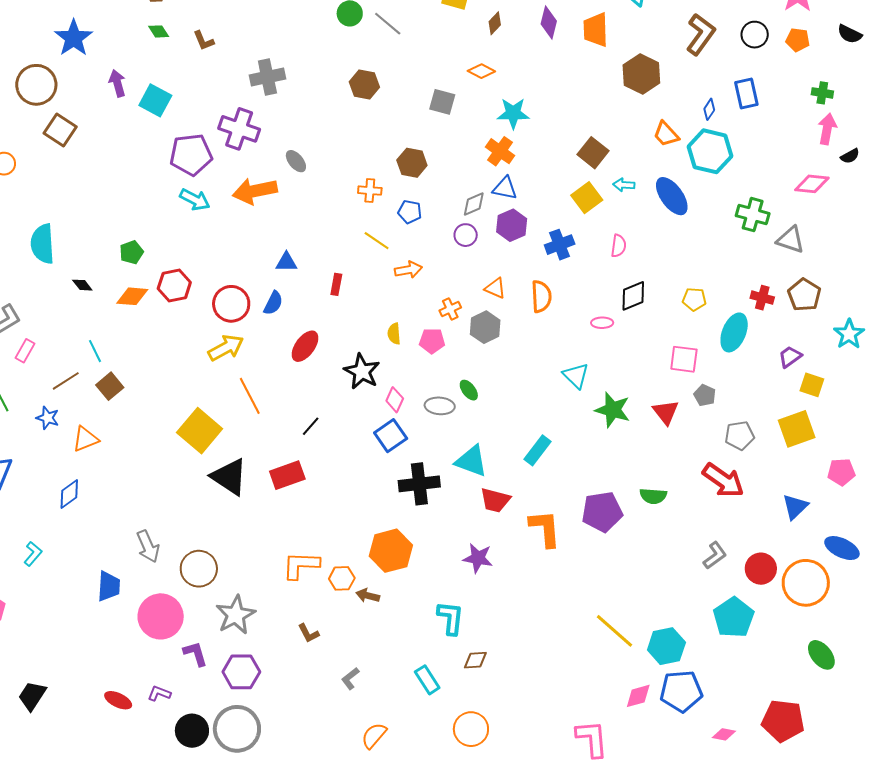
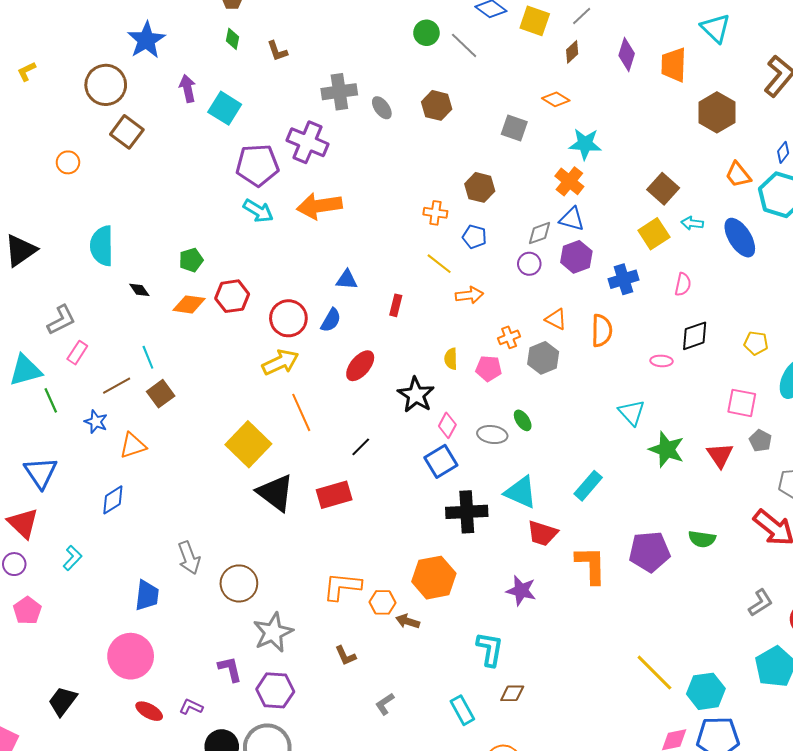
green diamond: (159, 31) -> (232, 39), turned 40
gray ellipse: (296, 161) -> (382, 108), moved
pink circle: (161, 616) -> (131, 656), moved

